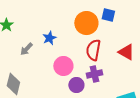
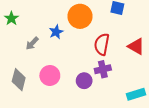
orange circle: (86, 23) -> (80, 16), moved
pink circle: (63, 66) -> (50, 76), moved

